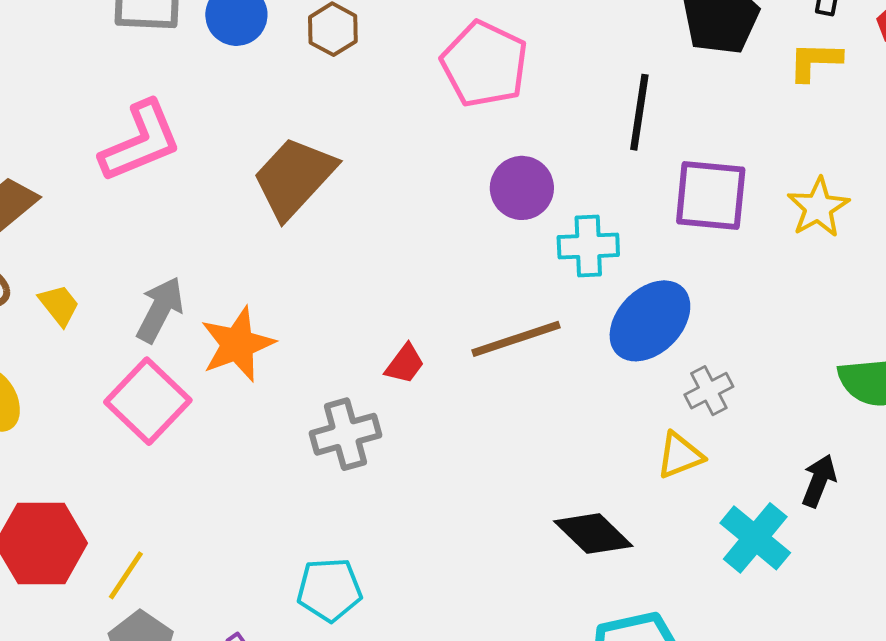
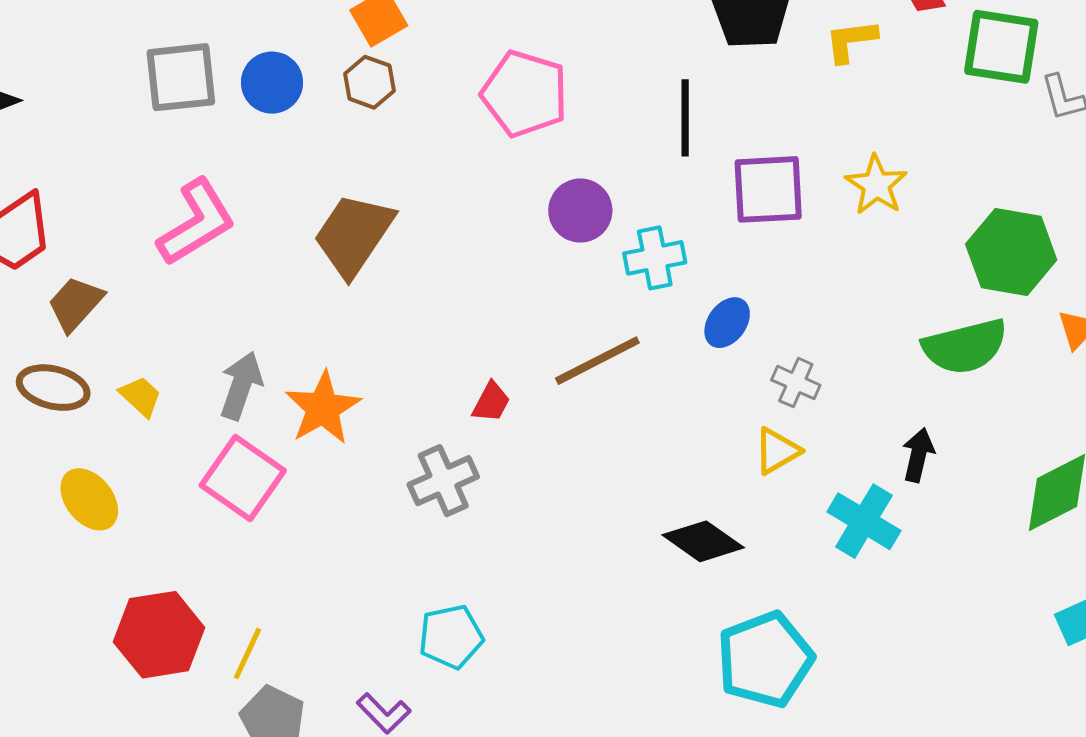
blue ellipse: (650, 321) -> (727, 323), size x0.6
gray cross: (709, 391) -> (796, 383), turned -30

